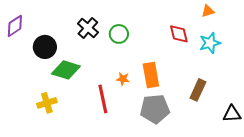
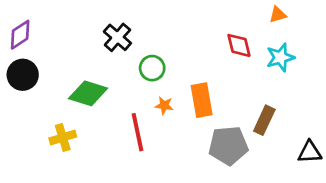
green circle: (119, 34) -> (152, 68), moved
black circle: (45, 47) -> (23, 75), moved
gray pentagon: (155, 109) -> (228, 146), moved

